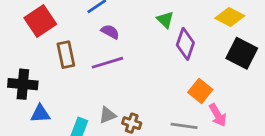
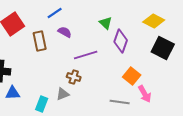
brown rectangle: (66, 55) -> (40, 41), moved
purple line: (107, 63) -> (86, 55), moved
brown cross: (132, 123) -> (74, 77), moved

